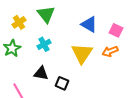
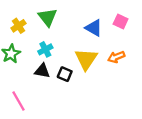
pink square: (116, 30) -> (121, 21), moved
black triangle: (41, 73) -> (42, 71), moved
black square: (62, 83) -> (65, 74), moved

